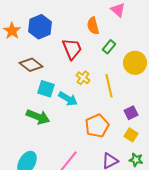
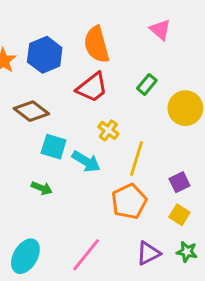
orange semicircle: (93, 26) -> (97, 44), moved, size x1.4
red trapezoid: (72, 49) -> (92, 87), turned 75
yellow line: (109, 86) -> (136, 158), moved, turned 30
green arrow: (38, 117) -> (42, 188), size x0.6

